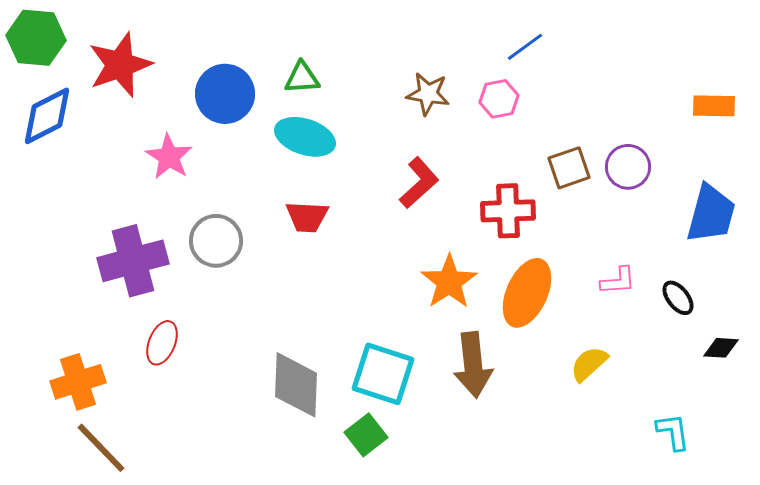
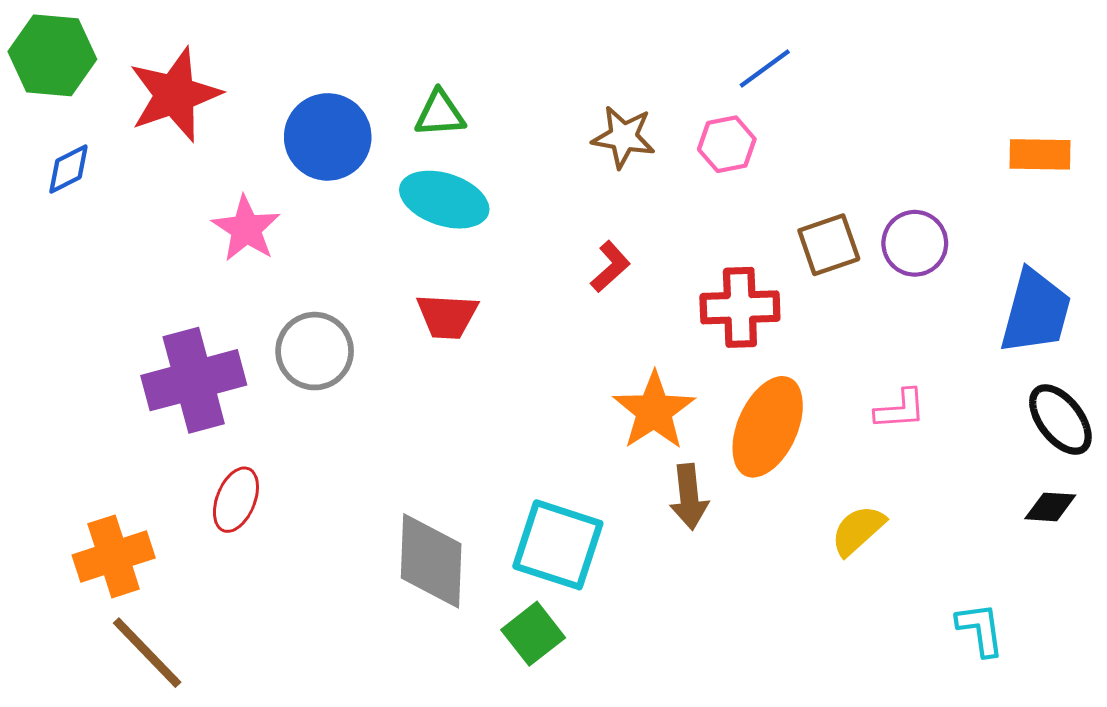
blue diamond: (47, 116) -> (68, 169), size x0.6
red L-shape: (419, 183) -> (610, 267), size x0.7
black ellipse: (678, 298) -> (1060, 420), moved, size x1.4
brown arrow: (473, 365) -> (689, 497), moved, size x0.7

